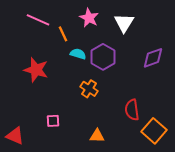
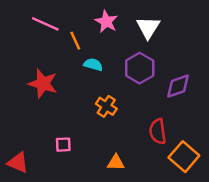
purple hexagon: (103, 57) -> (140, 68), moved
purple diamond: (153, 58) -> (178, 86), moved

